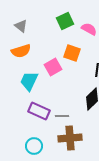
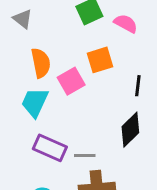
orange semicircle: (21, 51) -> (41, 63), moved, turned -84
orange square: (72, 53) -> (100, 60), turned -36

